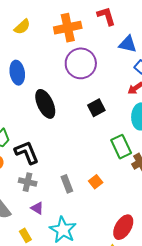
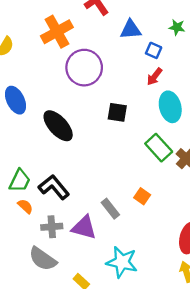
black square: (96, 108) -> (117, 112), turned -36
gray cross: (28, 182) -> (52, 227), moved
purple triangle: (37, 208) -> (84, 227), moved, size x1.6

